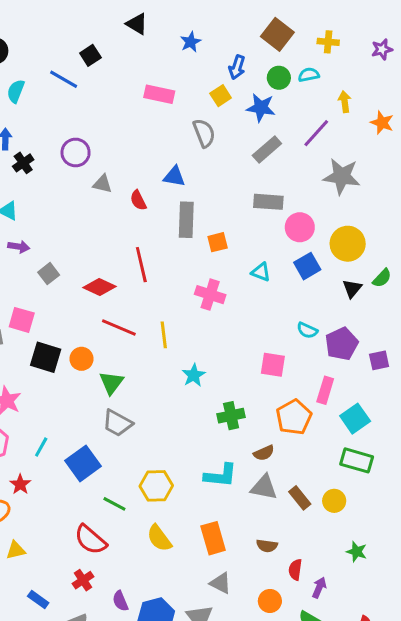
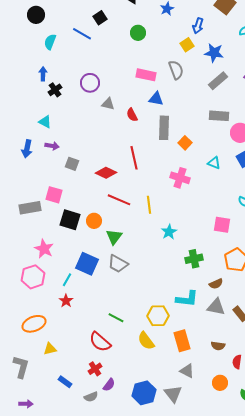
green circle: (279, 78) -> (138, 33), moved
pink rectangle: (159, 94) -> (146, 75), moved
orange square: (218, 242) -> (185, 143), turned -32
gray square: (49, 274) -> (72, 164), turned -32
blue square: (83, 463) -> (87, 264), moved, turned -30
red star: (20, 484) -> (66, 301), moved
yellow hexagon: (156, 486) -> (158, 316), moved
purple semicircle: (120, 601) -> (109, 385), moved, turned -120

